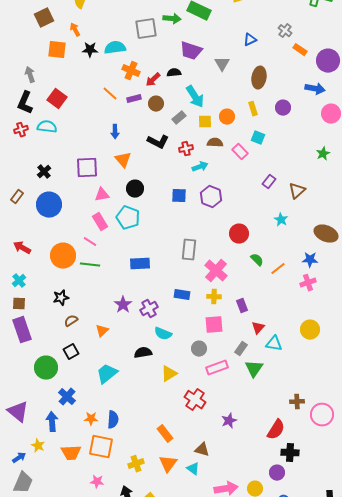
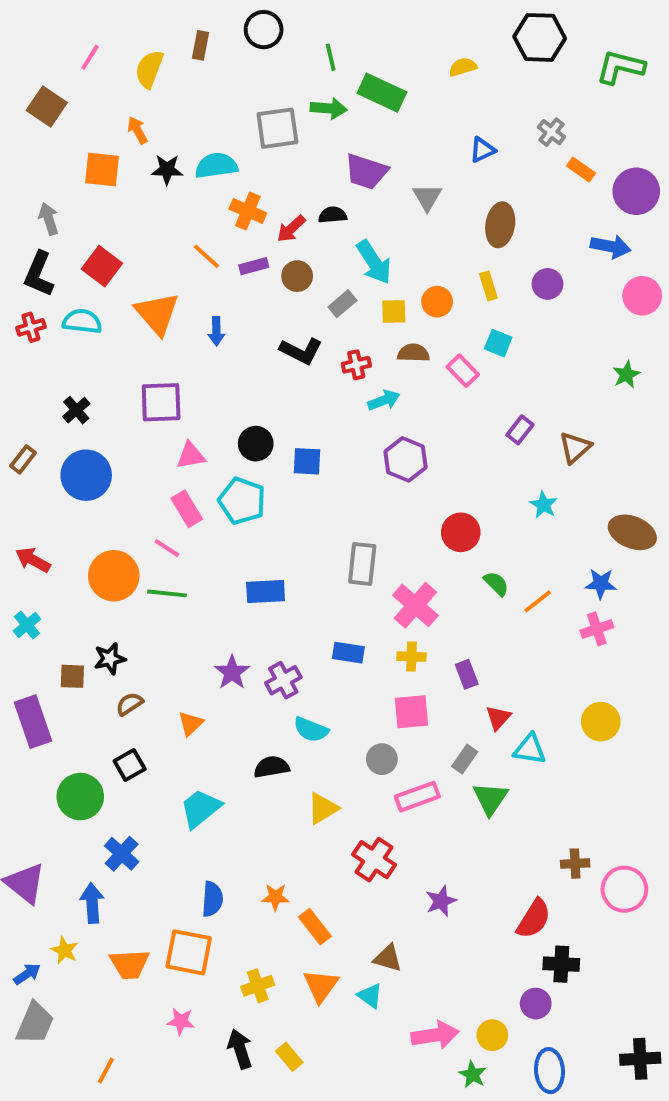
brown square: (44, 18) -> (47, 106), moved, turned -30
orange triangle: (123, 160) -> (157, 313), moved, size x1.4
blue square: (179, 196) -> (307, 461), moved
brown square: (19, 304) -> (72, 676), moved
orange star: (91, 419) -> (275, 897), moved

